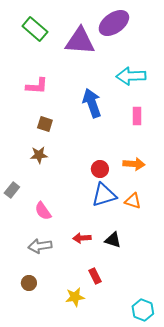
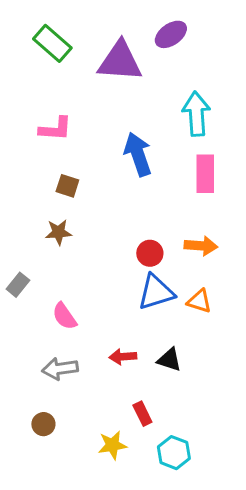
purple ellipse: (114, 23) -> (171, 34), size x0.7
cyan arrow: (131, 76) -> (196, 114), turned 88
pink rectangle: (137, 116) -> (205, 174), size x1.4
cyan hexagon: (143, 310) -> (174, 453), moved

